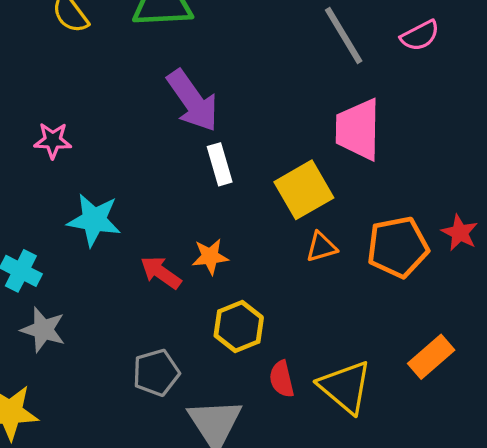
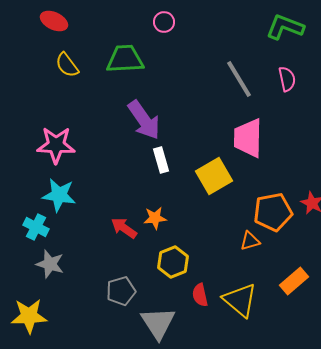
pink semicircle: (420, 36) -> (287, 79), turned -75
pink star: (53, 140) -> (56, 145), size x1.6
cyan star: (94, 220) -> (59, 195), moved
orange triangle: (321, 247) -> (250, 241), moved

